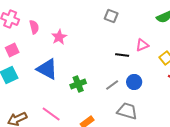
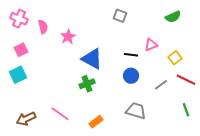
blue triangle: (47, 69) -> (92, 59), moved
blue circle: (134, 82) -> (131, 76), moved
gray line: (112, 85) -> (161, 85), moved

